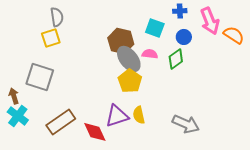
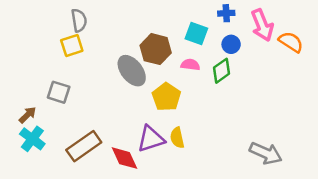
gray ellipse: (129, 59) -> (132, 71), moved
gray square: (40, 77) -> (59, 92), size x0.7
brown arrow: (14, 96) -> (28, 115), turned 63
gray arrow: (186, 124) -> (266, 153), moved

